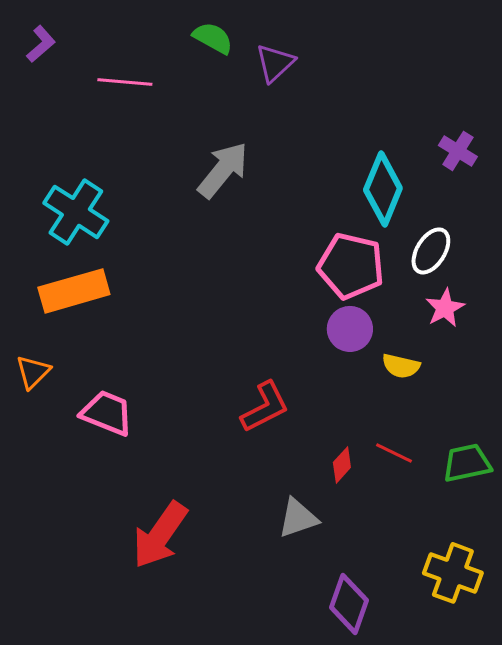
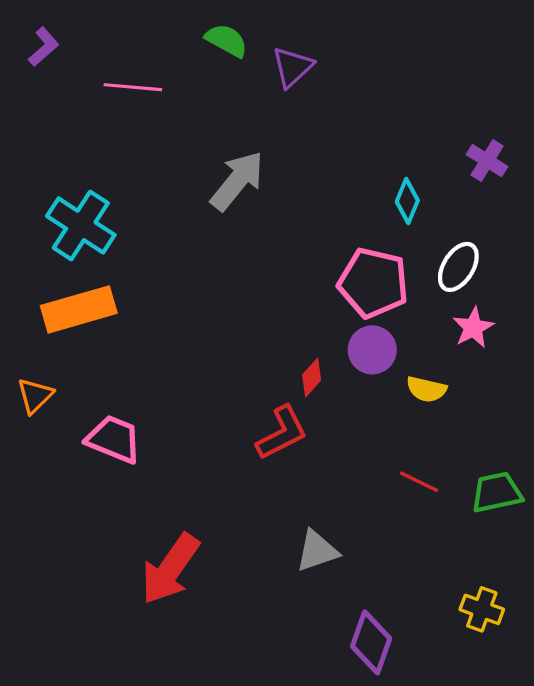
cyan diamond: (383, 189) -> (407, 201), size x0.6
red diamond: (342, 465) -> (312, 378), moved
yellow cross: (453, 573) -> (482, 609), size x0.7

